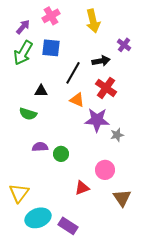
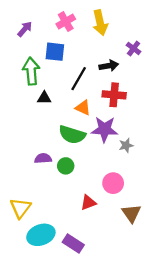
pink cross: (51, 16) -> (66, 22), moved
green arrow: (23, 53) -> (31, 71), moved, turned 145
red cross: (106, 88) -> (114, 95), turned -30
green semicircle: (28, 114) -> (72, 135), moved, size x1.4

